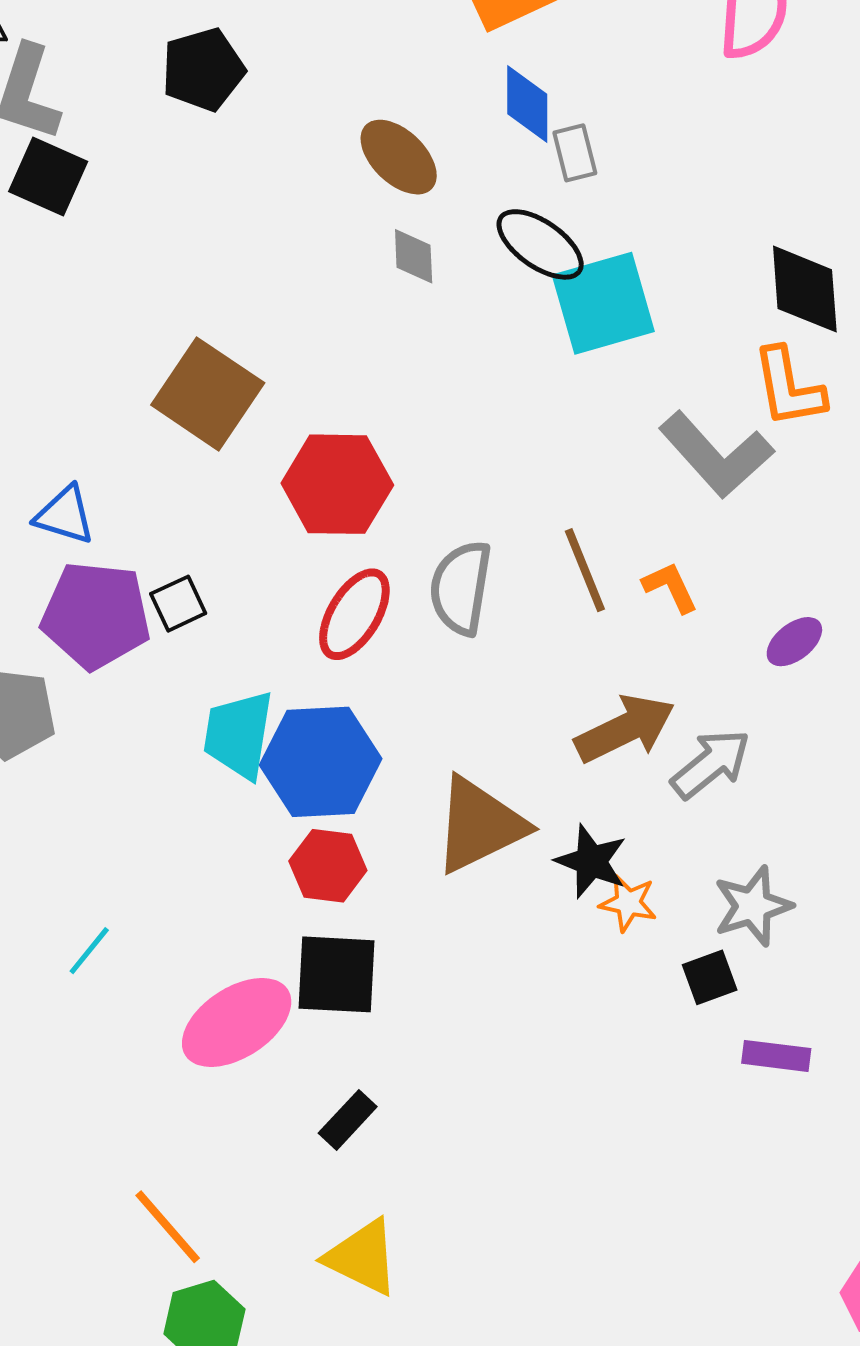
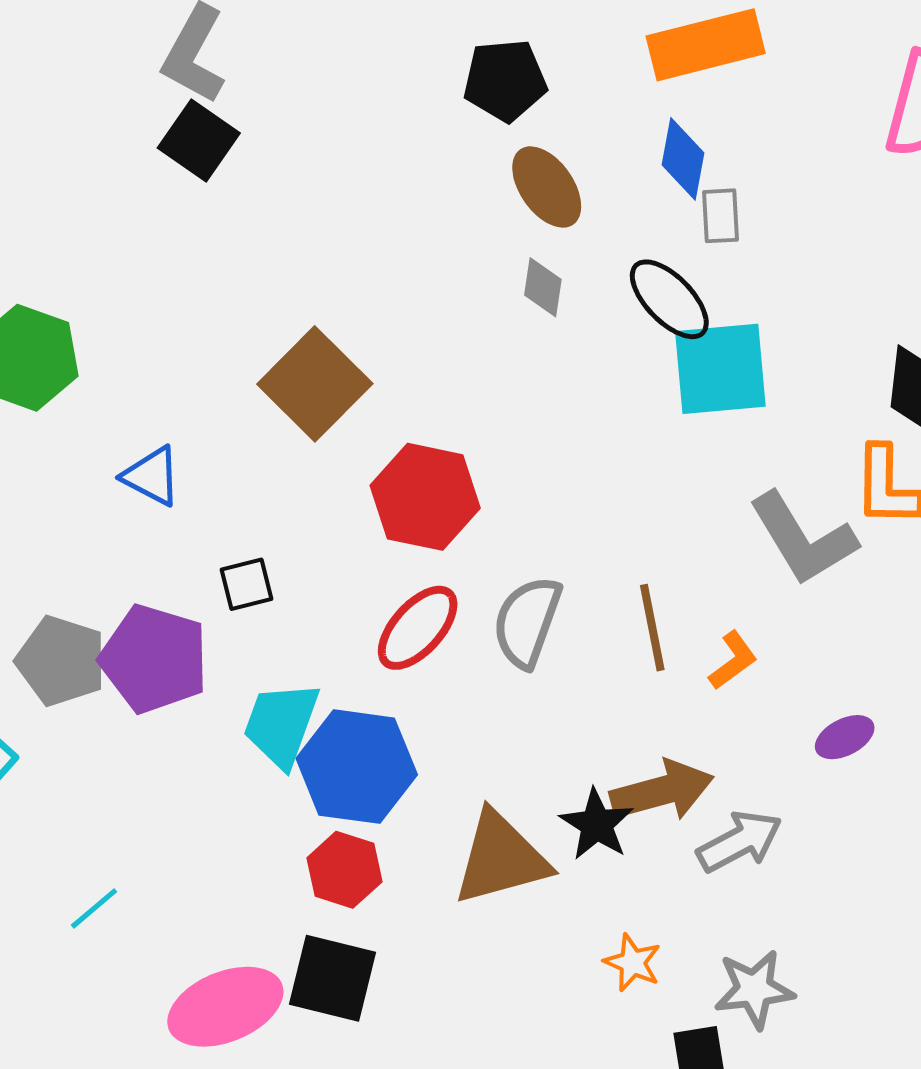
black pentagon: (203, 70) -> (505, 80), moved
orange L-shape: (670, 587) -> (733, 660), turned 68
purple pentagon: (96, 615) -> (154, 659), moved
black star: (591, 861) -> (597, 824), moved

